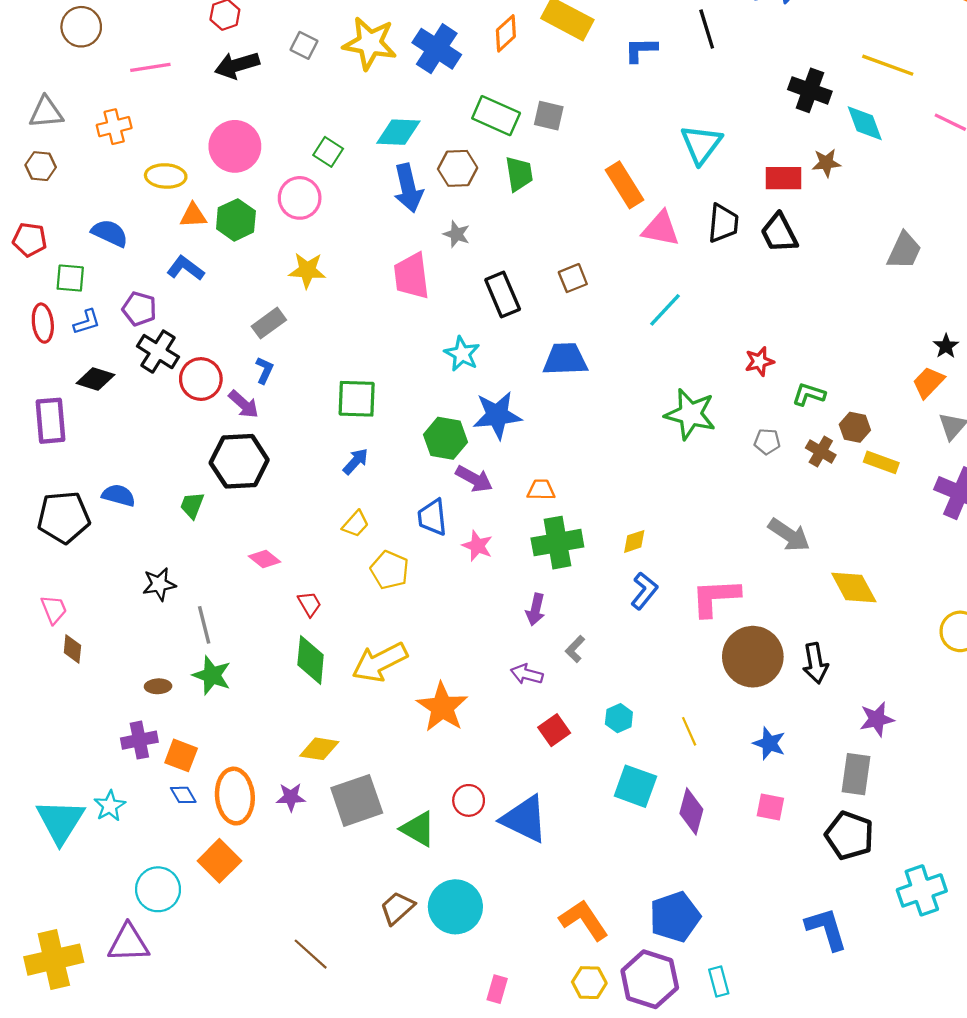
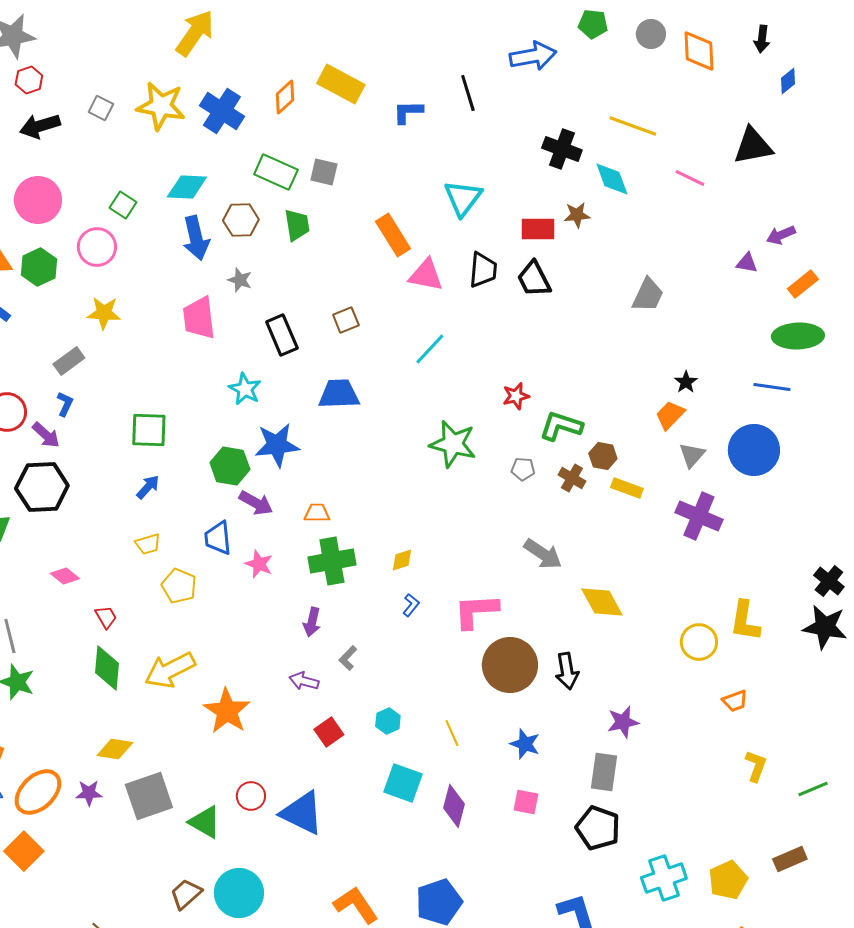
green L-shape: (809, 394) -> (561, 426), size x1.4
yellow trapezoid: (356, 524) -> (148, 544), turned 32
blue L-shape: (644, 591) -> (411, 605), size x0.7
orange ellipse: (235, 796) -> (38, 792), turned 51

